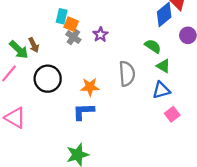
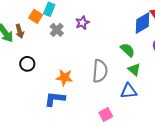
orange square: (71, 24) -> (36, 16), moved
purple star: (100, 35) -> (82, 23), moved
black circle: (48, 79) -> (27, 64), size x0.6
pink square: (172, 114) -> (106, 115), moved

